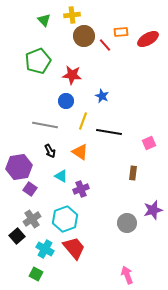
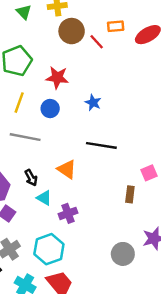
yellow line: (83, 121) -> (19, 103), moved
pink square: (149, 143) -> (149, 173), moved
black arrow: (50, 151) -> (31, 178), moved

